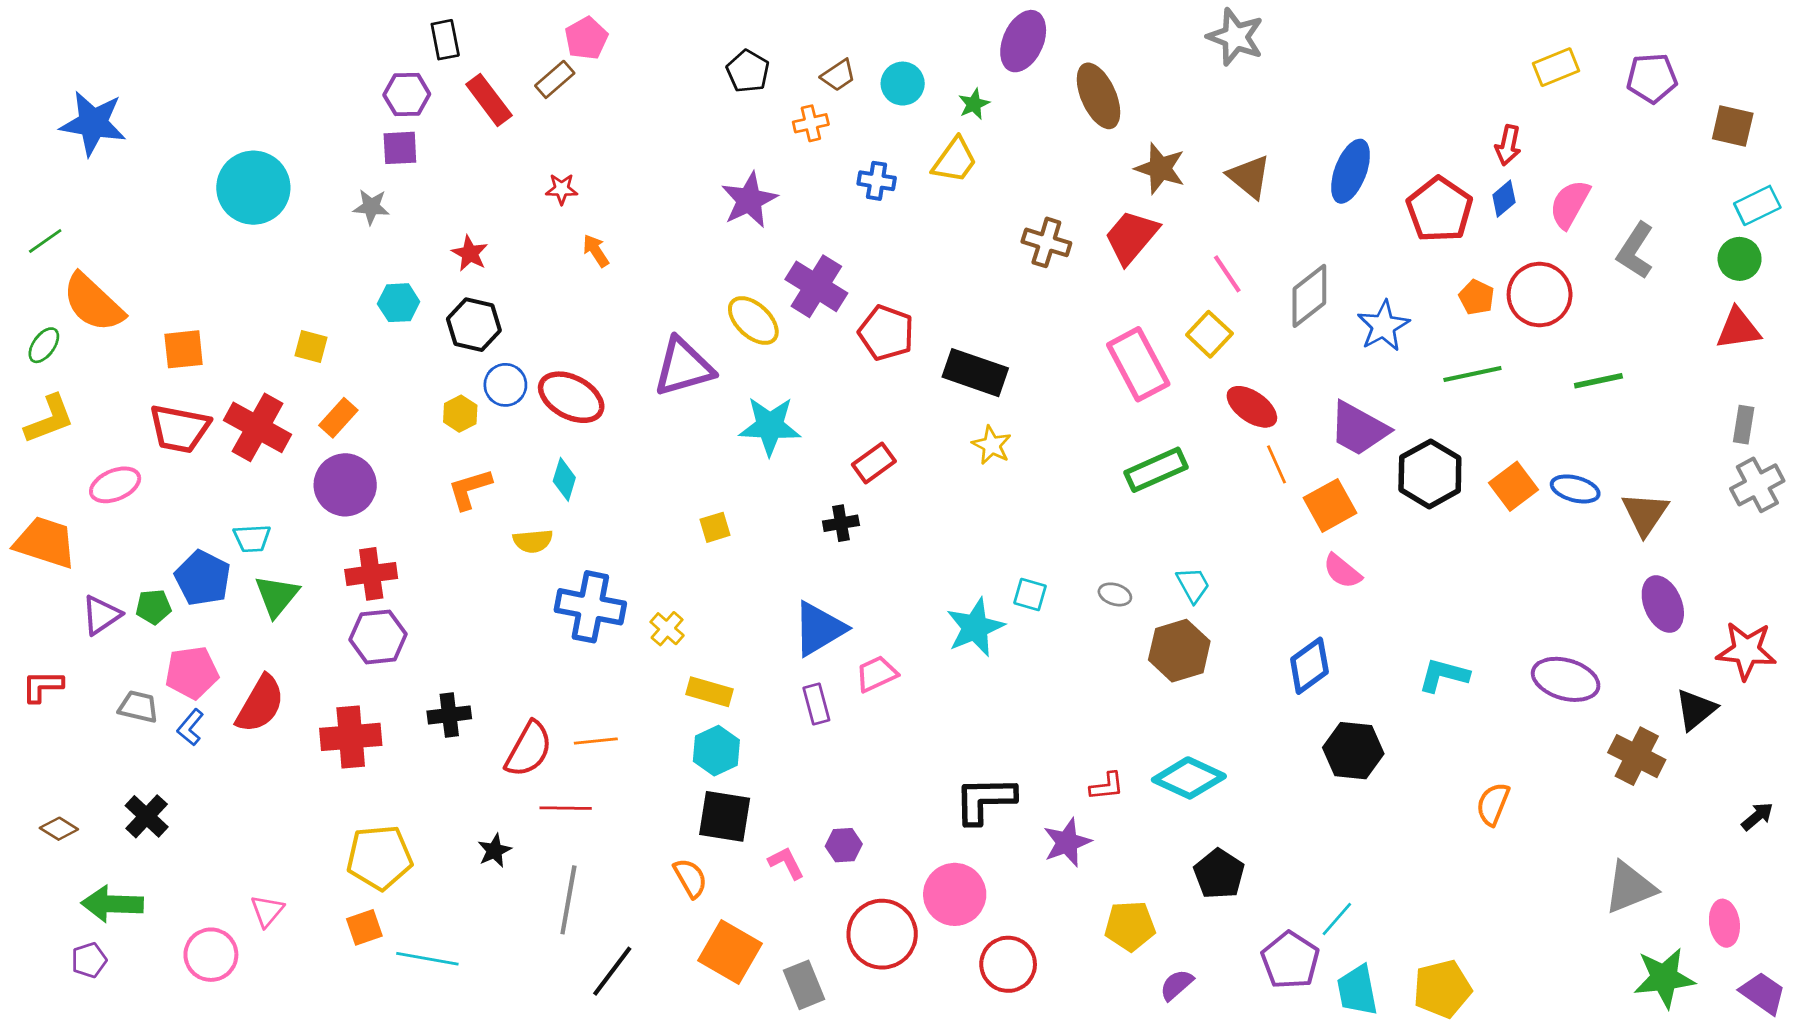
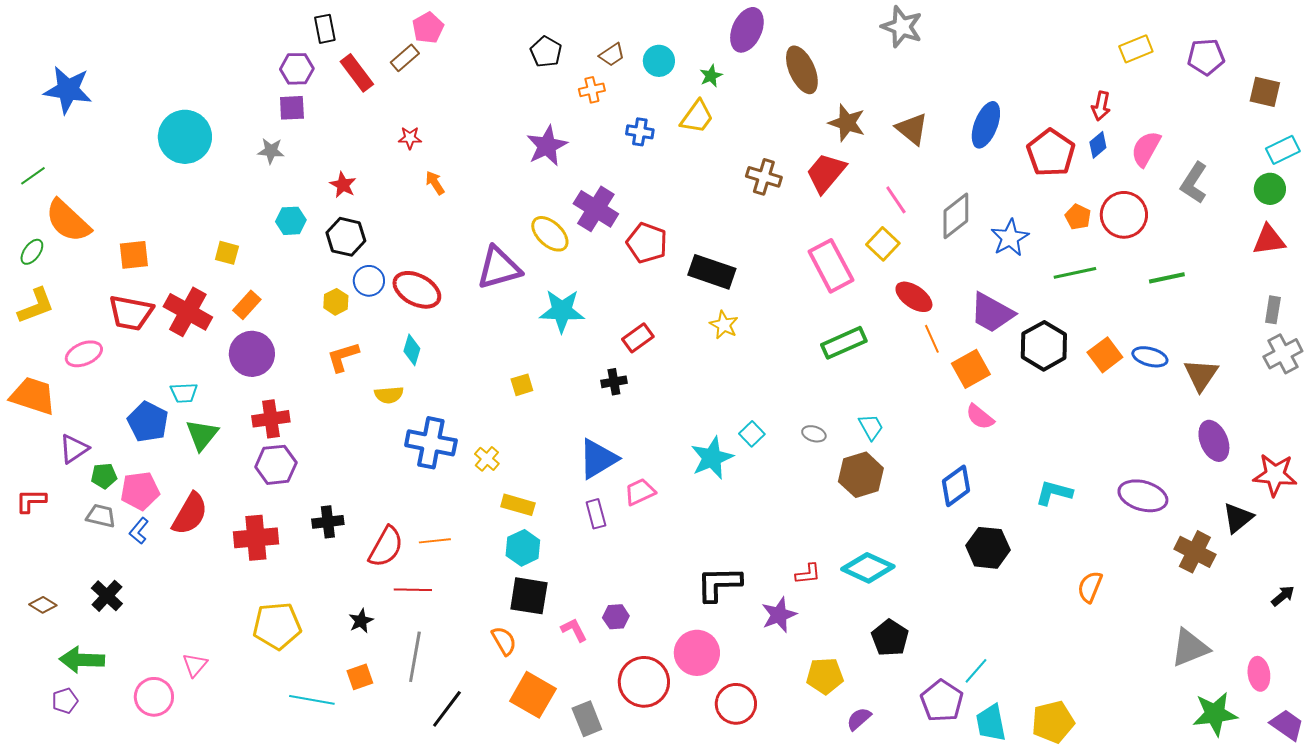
cyan square: (1030, 594) -> (752, 434), turned 30
green pentagon: (153, 607) -> (104, 476), moved
orange square: (364, 927) -> (360, 677), moved

